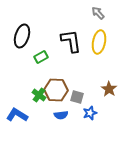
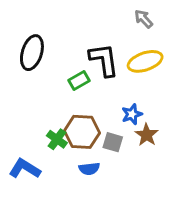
yellow ellipse: (99, 42) -> (145, 61), turned 60
green rectangle: (41, 57) -> (79, 80), moved
brown star: (109, 89) -> (147, 135), moved
blue star: (90, 113) -> (132, 114), moved

